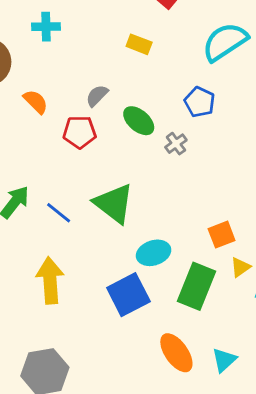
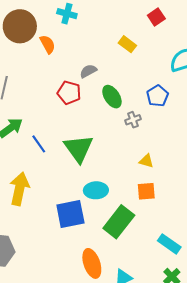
orange semicircle: (36, 102) -> (48, 44), moved
yellow triangle: (240, 267) -> (146, 161), moved, turned 35

